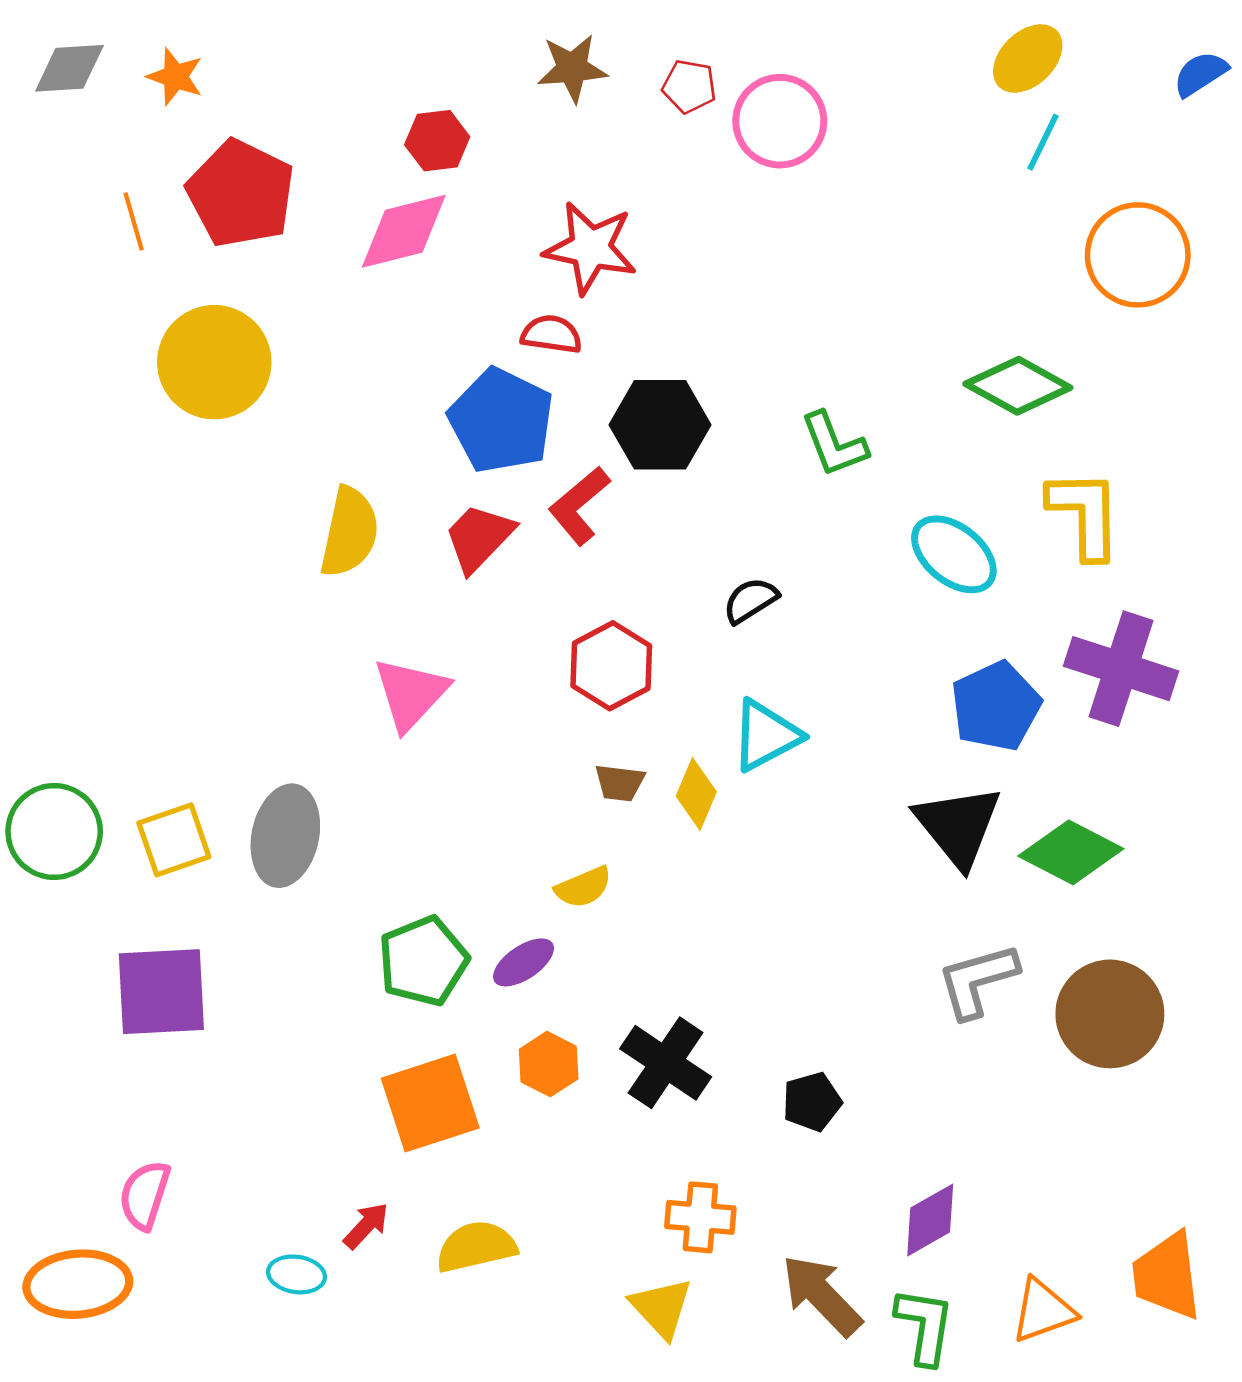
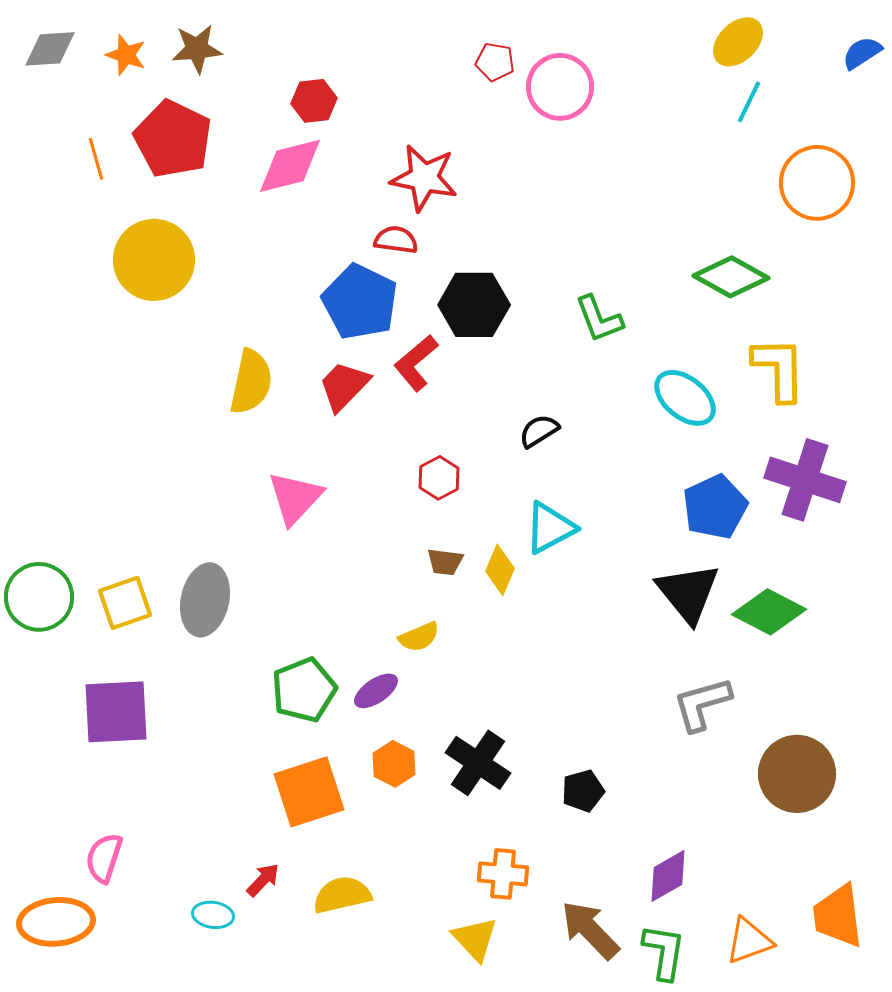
brown star: (572, 68) -> (197, 49), moved
red hexagon: (611, 666) -> (439, 478), size x0.7
brown circle: (1110, 1014) -> (797, 774), moved

